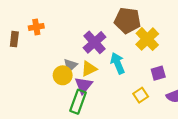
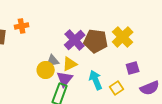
brown pentagon: (127, 20) -> (96, 41), moved
cyan arrow: (118, 63) -> (96, 80), moved
gray triangle: (70, 65) -> (53, 61), turned 32

